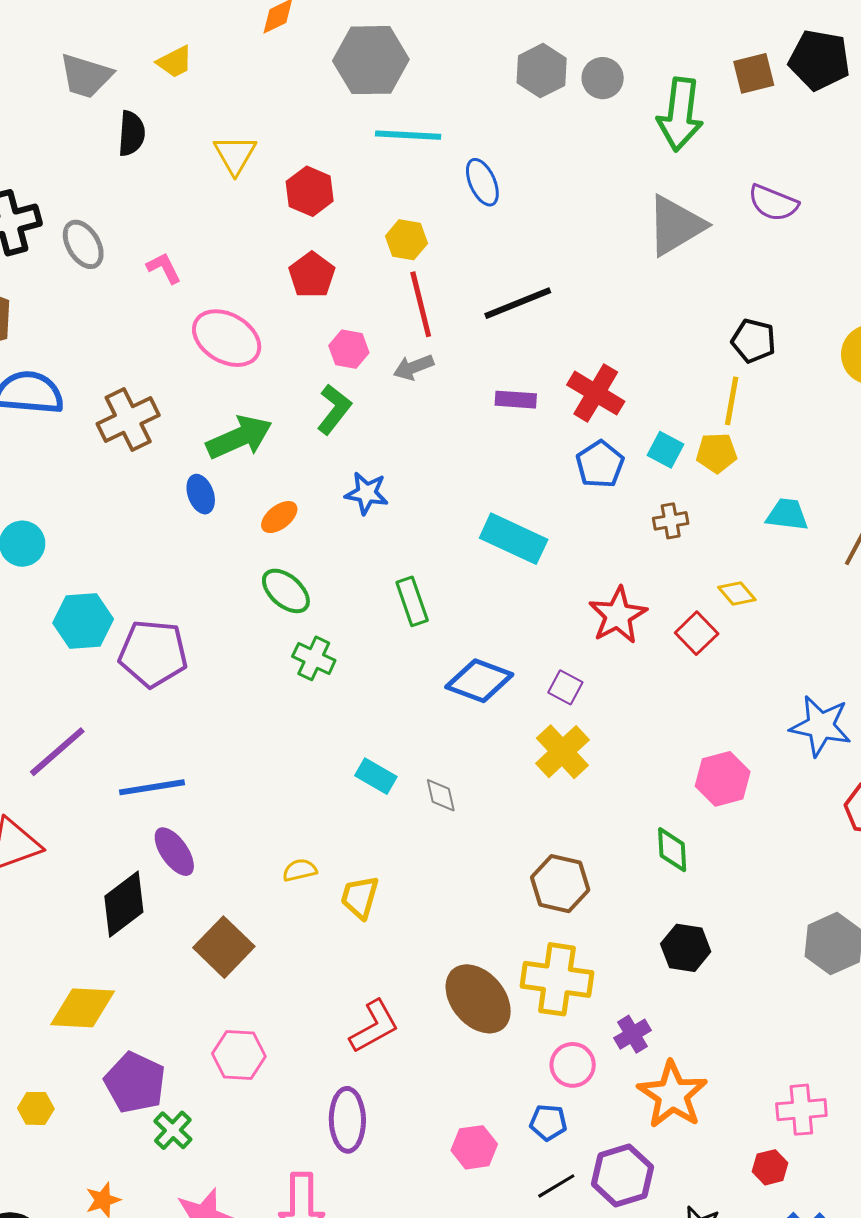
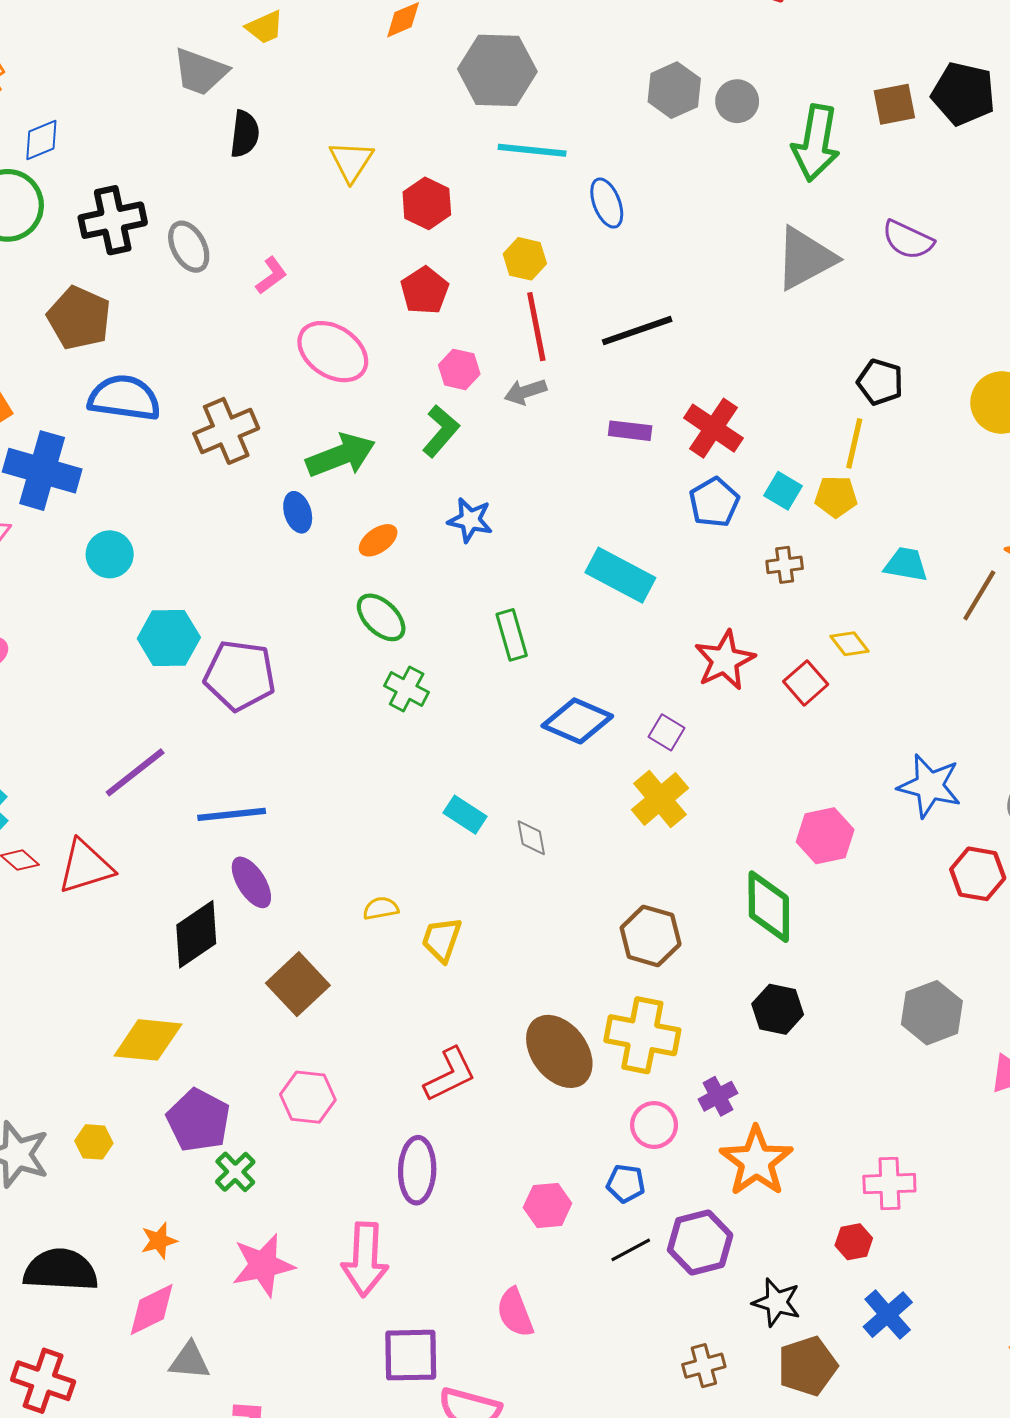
yellow trapezoid: (175, 62) -> (265, 27), moved
pink L-shape: (164, 268) -> (271, 275), turned 78
green diamond: (672, 850) -> (769, 907), size x1.5

